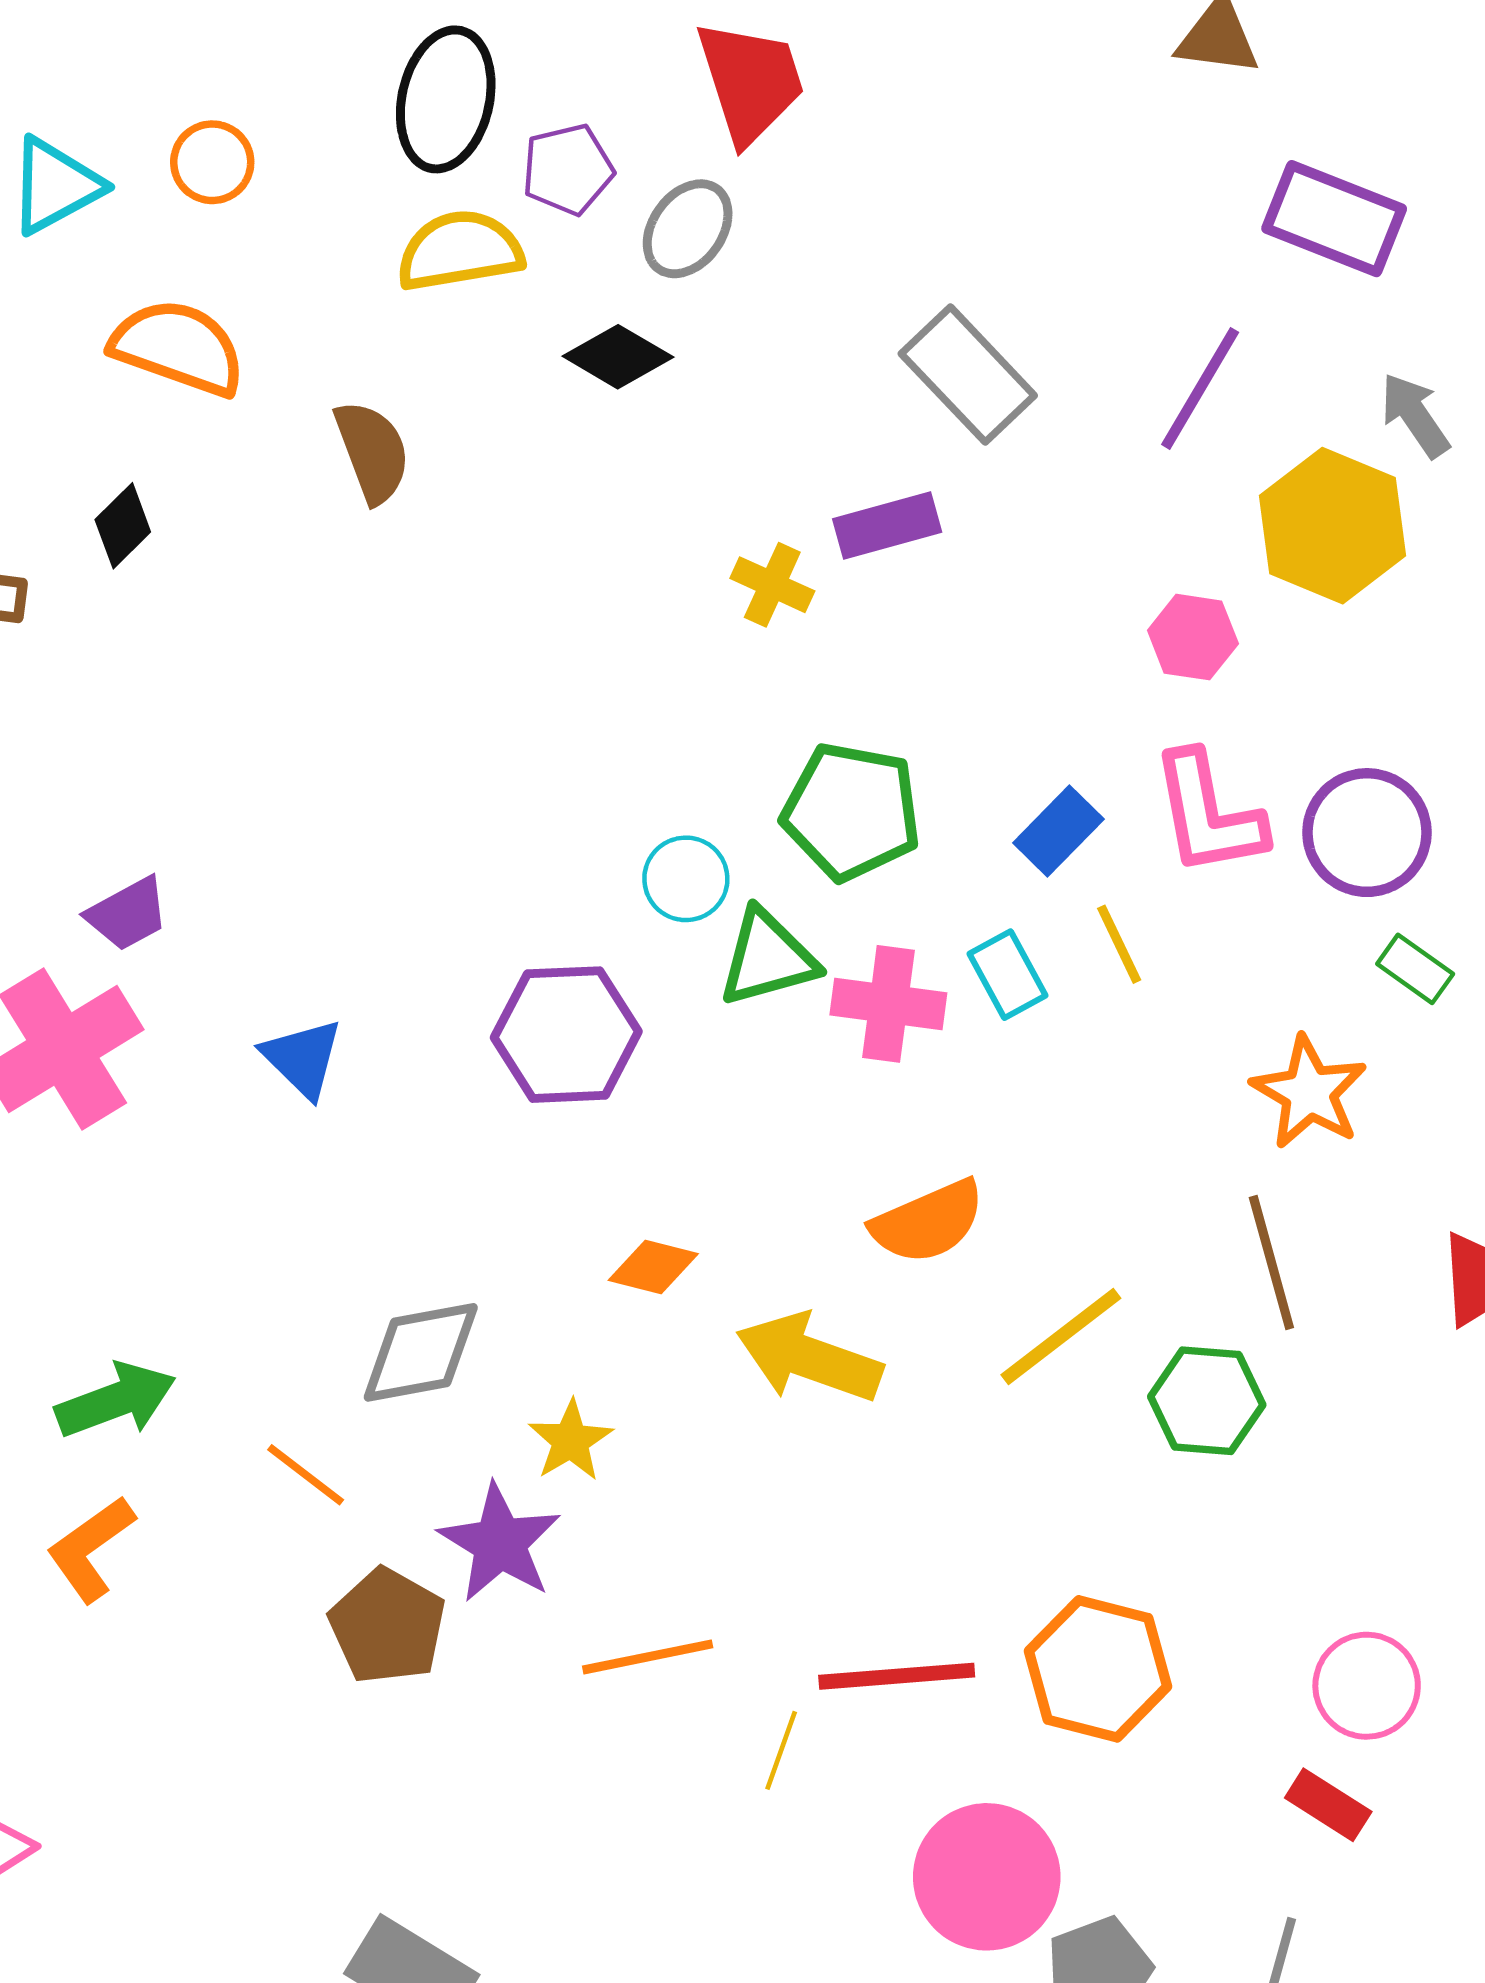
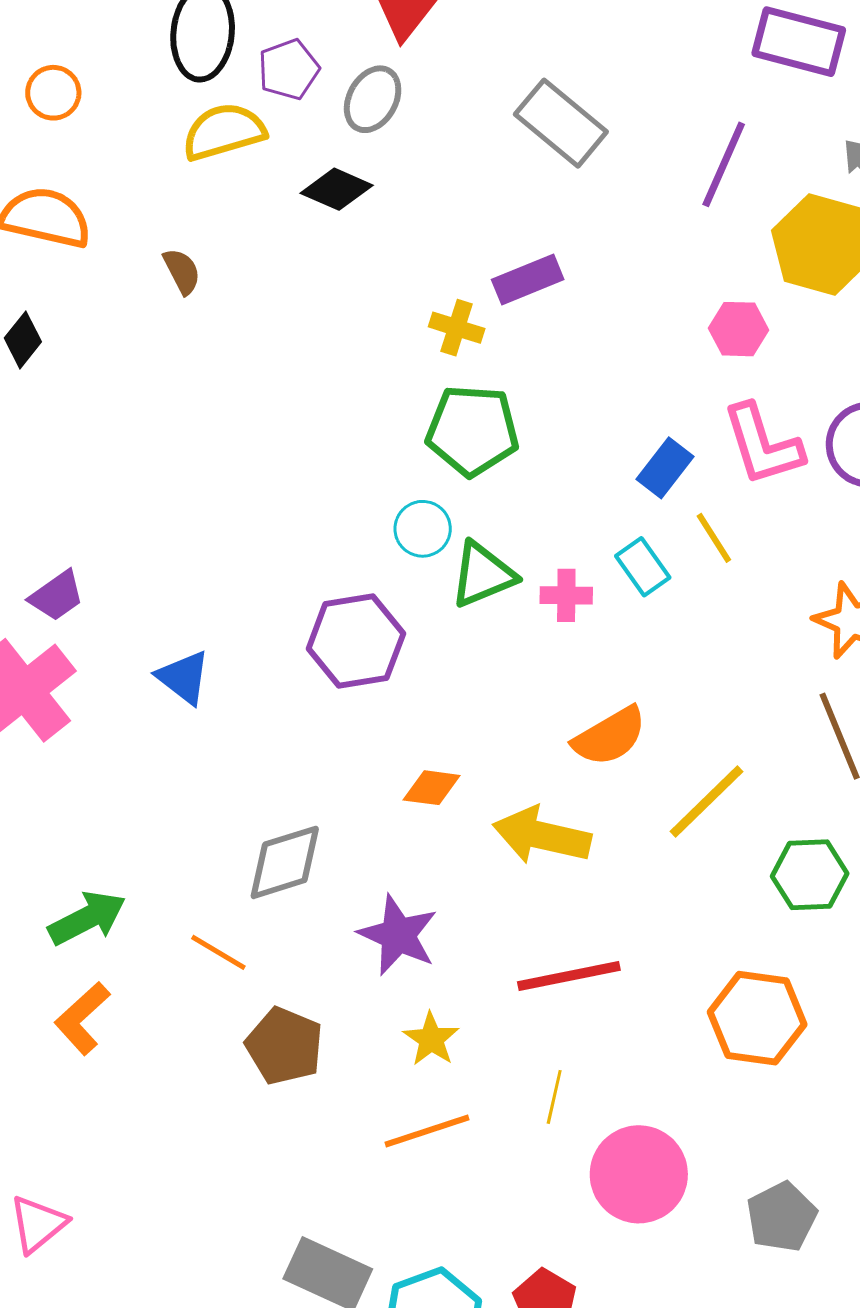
gray rectangle: (968, 375) -> (561, 123), moved
brown semicircle: (372, 452) -> (182, 271), size x0.7
green pentagon: (851, 811) -> (472, 430), moved
pink cross: (888, 1004) -> (566, 595), size x0.7
green hexagon: (1207, 1401) -> (810, 875), moved
yellow star: (570, 1441) -> (431, 1039), moved
purple star: (500, 1543) -> (398, 935), moved
orange line: (648, 1657) -> (427, 1131), moved
red line: (897, 1676) -> (569, 976), moved
pink circle: (987, 1877) -> (639, 1174), moved

